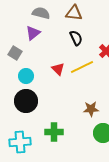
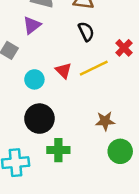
cyan circle: (26, 76) -> (34, 79), moved
black circle: (26, 101) -> (39, 119), moved

